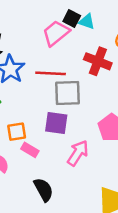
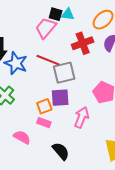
red cross: (98, 61) -> (83, 43), turned -30
red line: (51, 73) -> (48, 60), turned 30
orange square: (17, 132) -> (44, 106), moved

